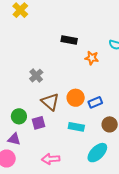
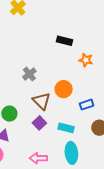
orange circle: (76, 98) -> (64, 89), moved
purple square: (38, 123) -> (39, 123), moved, turned -32
cyan ellipse: (97, 153) -> (71, 153), moved, turned -55

